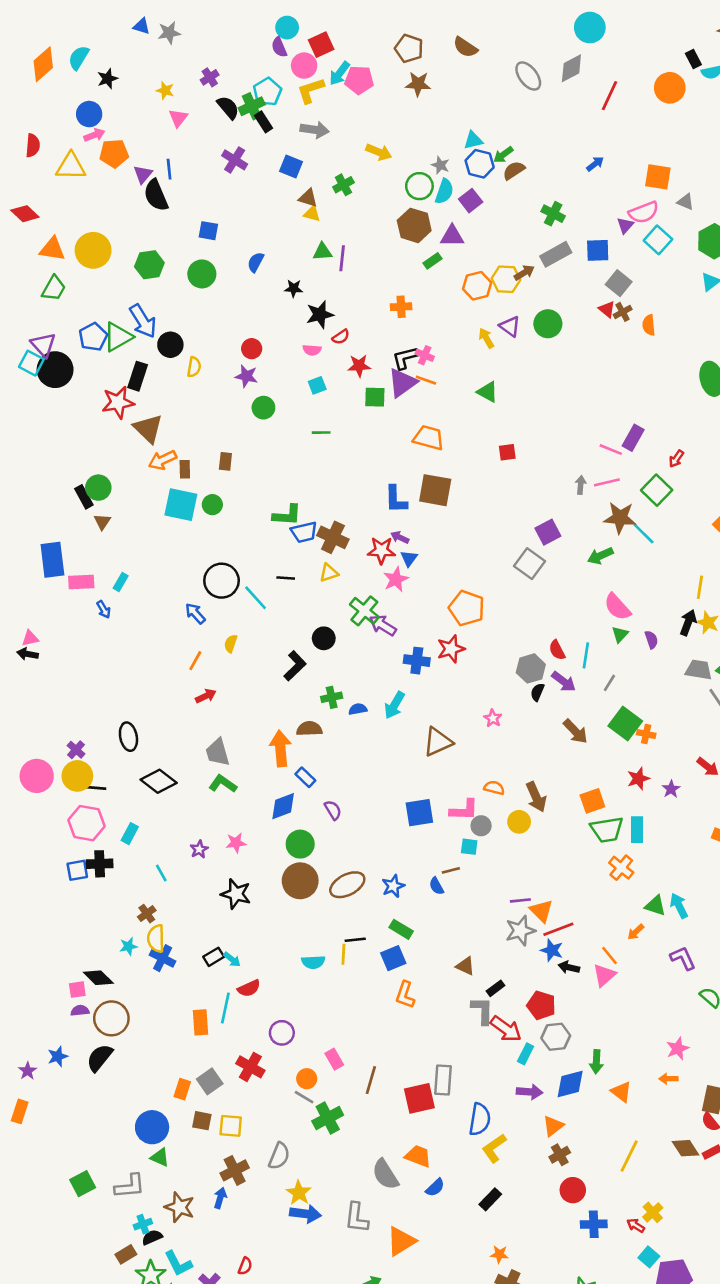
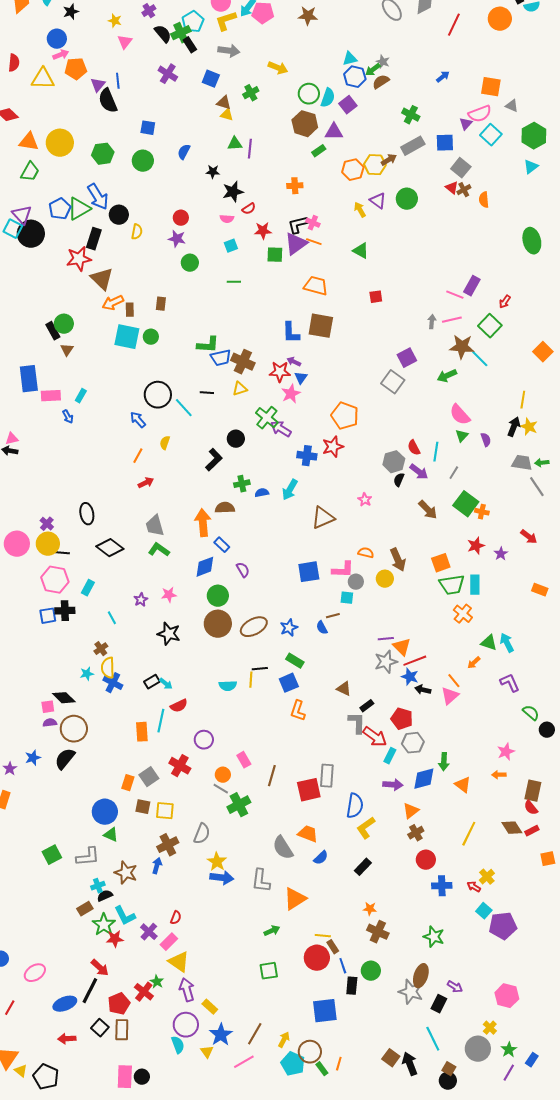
gray star: (440, 165) -> (383, 62), moved

